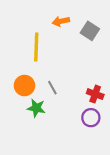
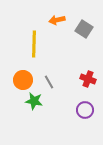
red cross: (95, 94) -> (88, 79), moved

